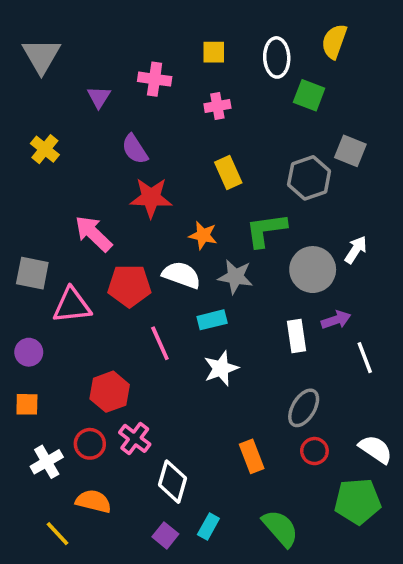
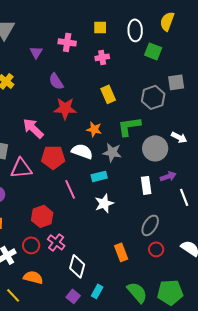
gray square: (350, 151) -> (176, 82), turned -30
white arrow: (356, 250) -> (179, 137), turned 84
green pentagon: (358, 501) -> (170, 292), moved

